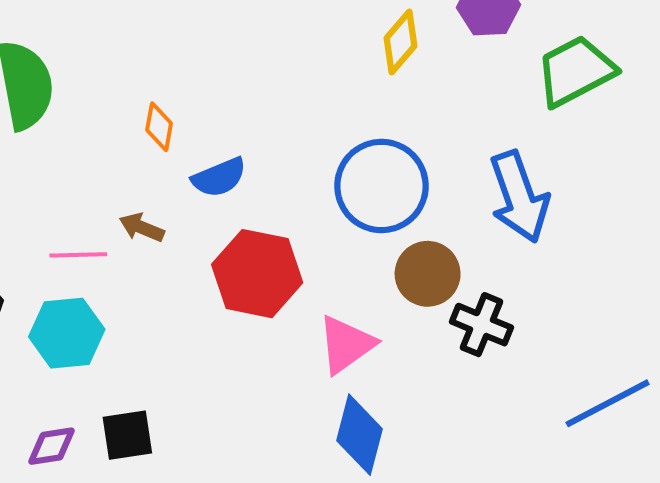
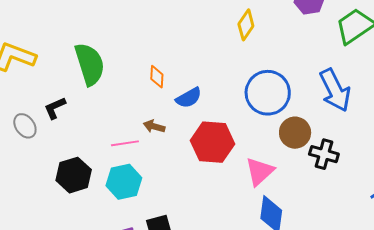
yellow diamond: (401, 42) -> (246, 25), moved

